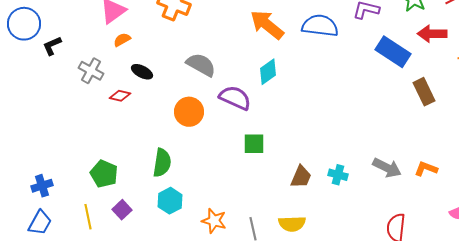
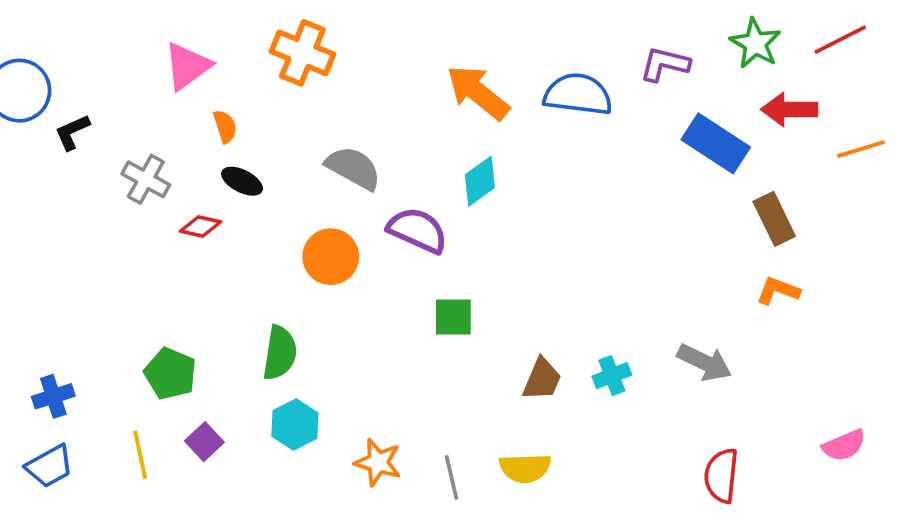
orange semicircle: (122, 40) -> (225, 126), moved, turned 102
orange L-shape: (426, 169) -> (778, 291), moved
cyan cross: (338, 175) -> (612, 376), turned -36
blue trapezoid: (40, 223) -> (50, 466), turned 32

